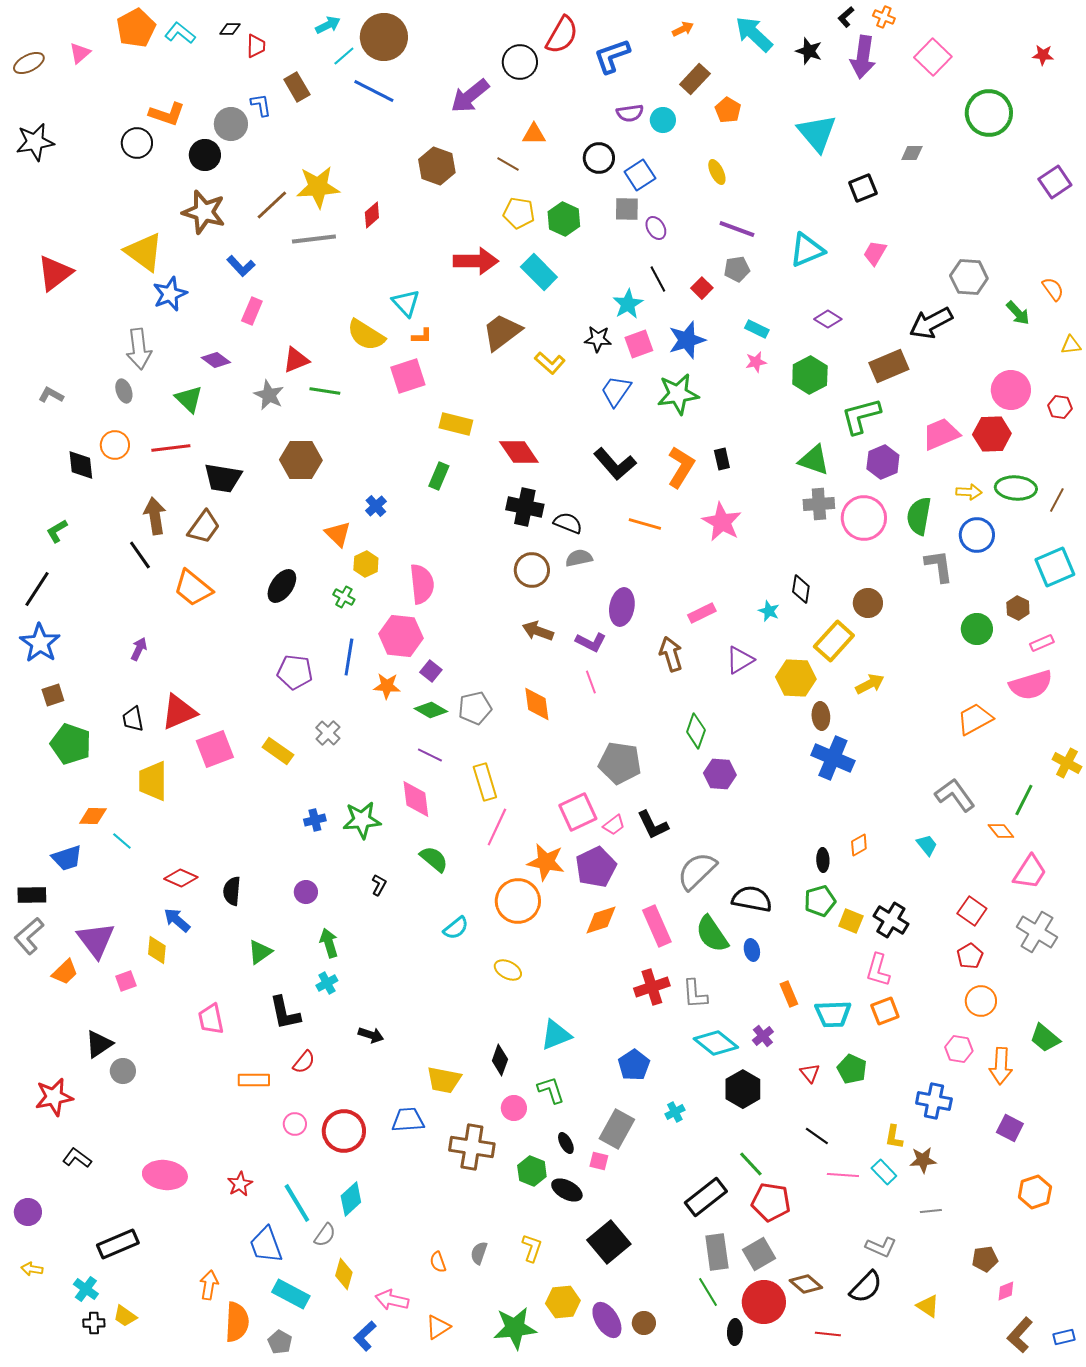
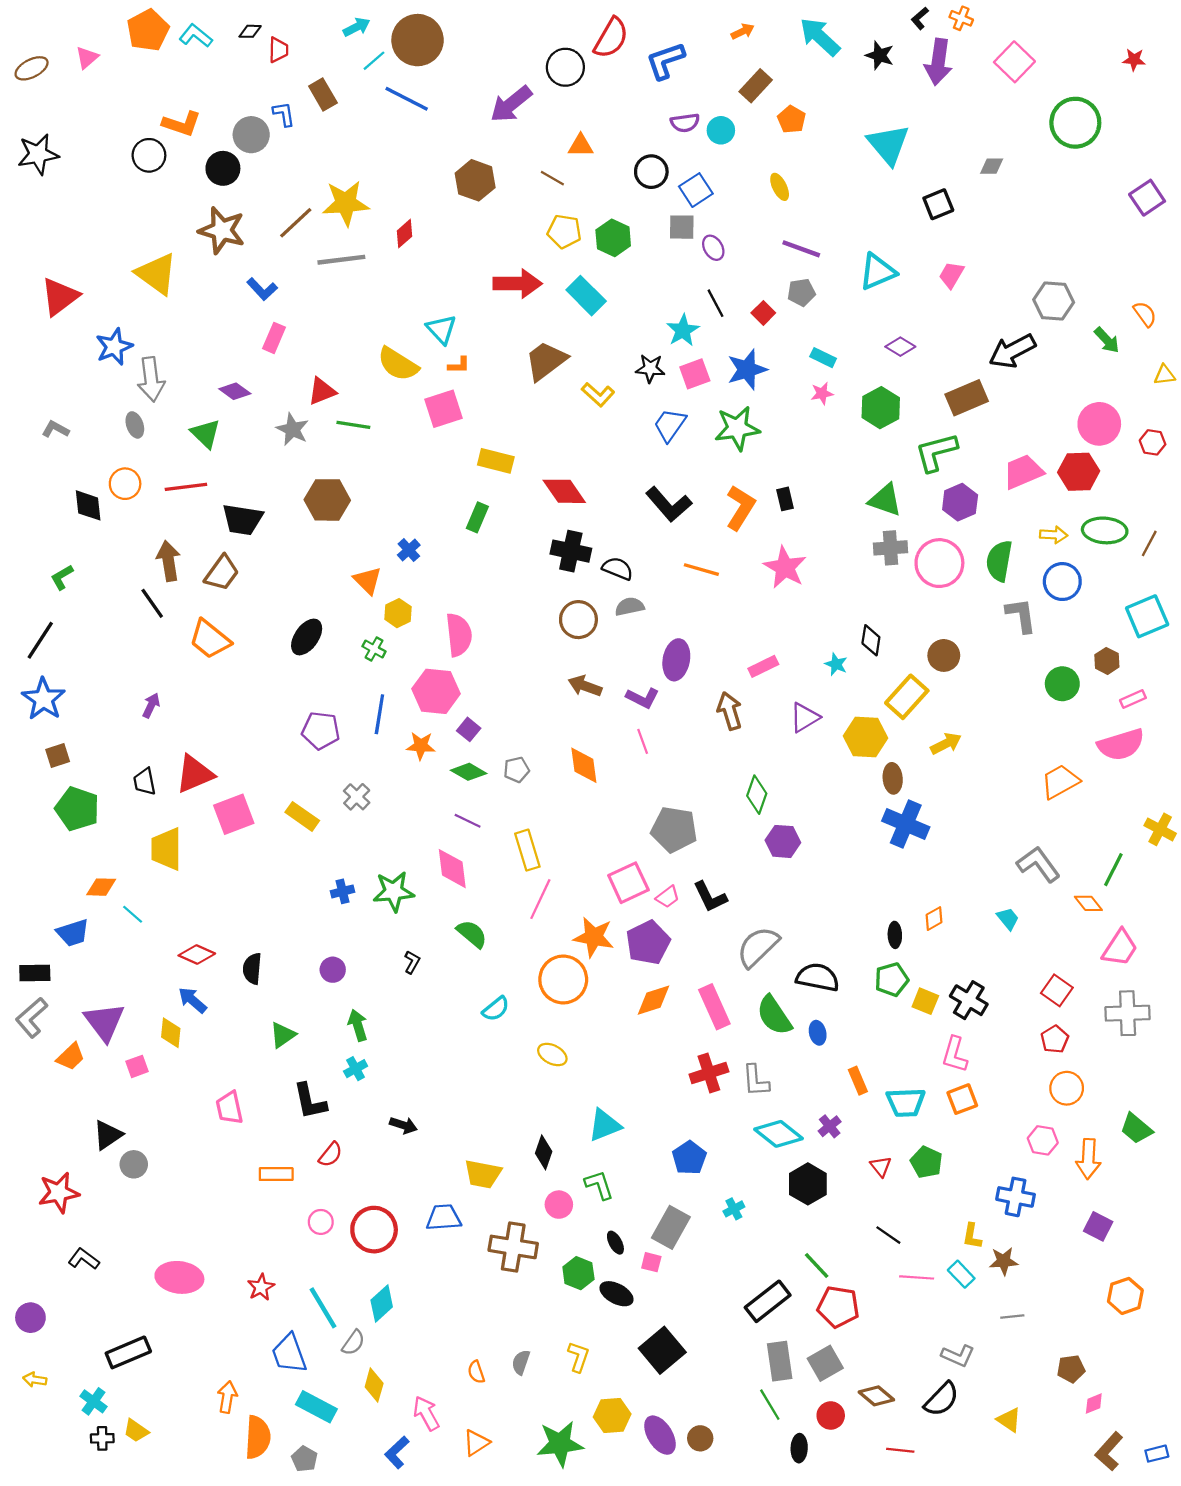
blue star: (170, 294) -> (114, 347), moved
gray pentagon: (475, 708) -> (516, 770), size x0.7
gray cross: (1037, 932) -> (1128, 1013), turned -33
pink arrow: (392, 1300) -> (426, 1413), turned 48
red circle: (764, 1302) -> (831, 1415), size x0.6

